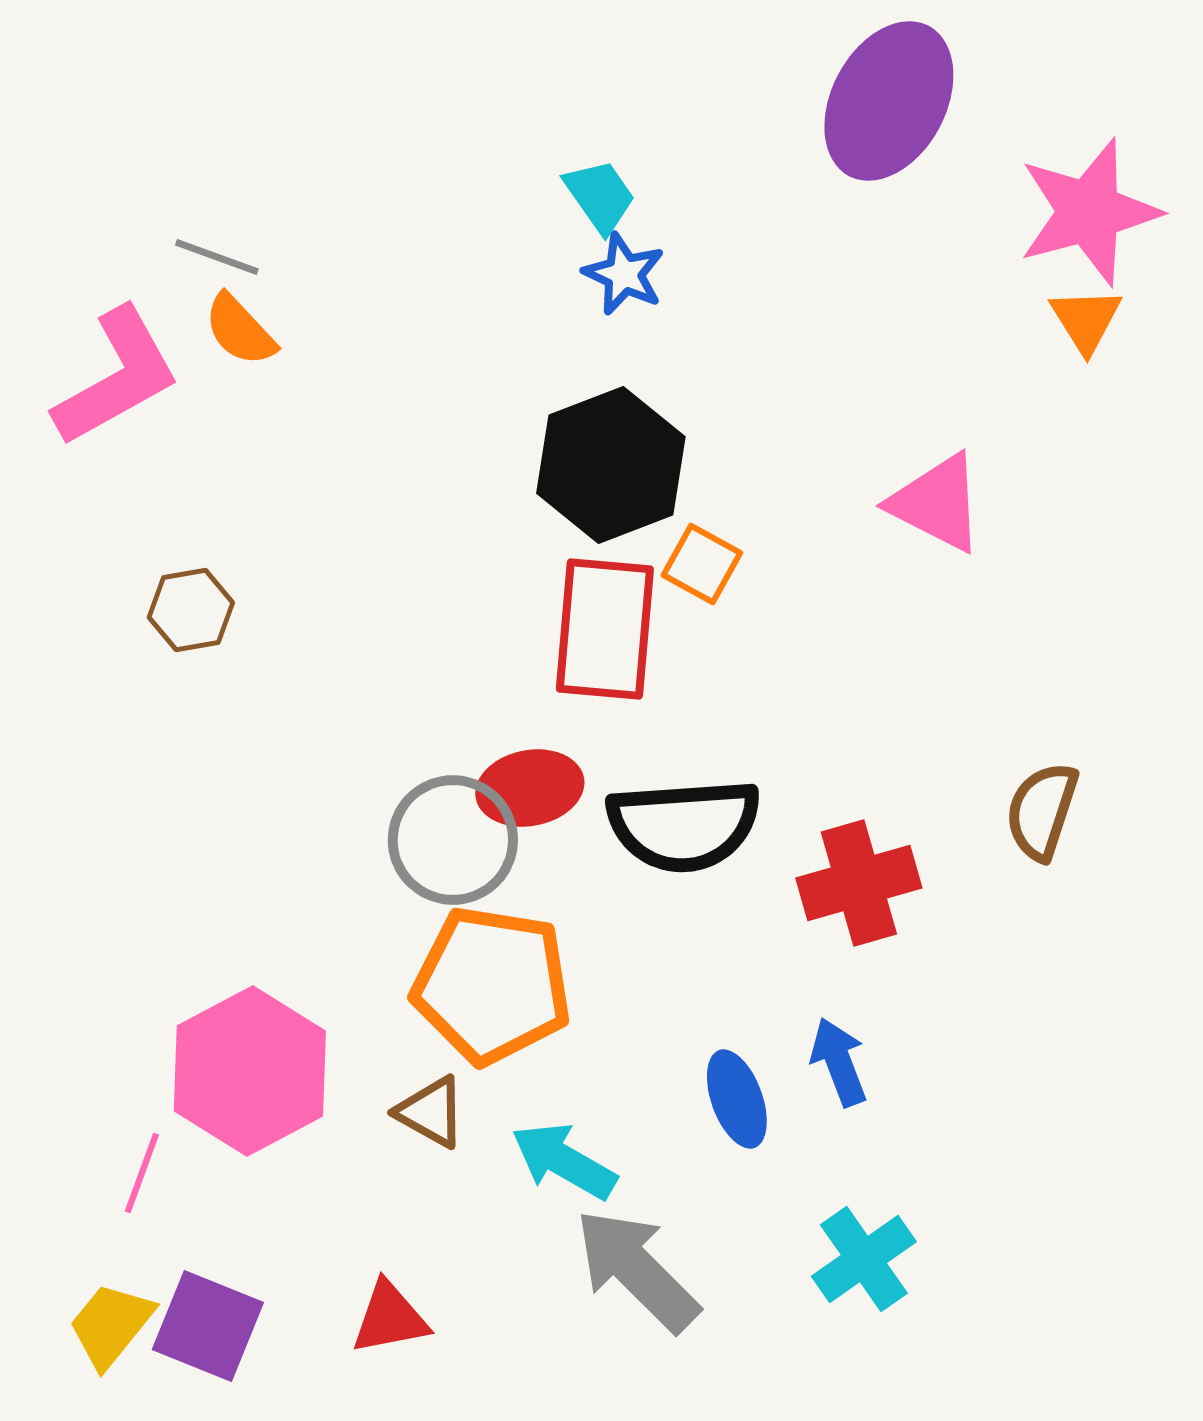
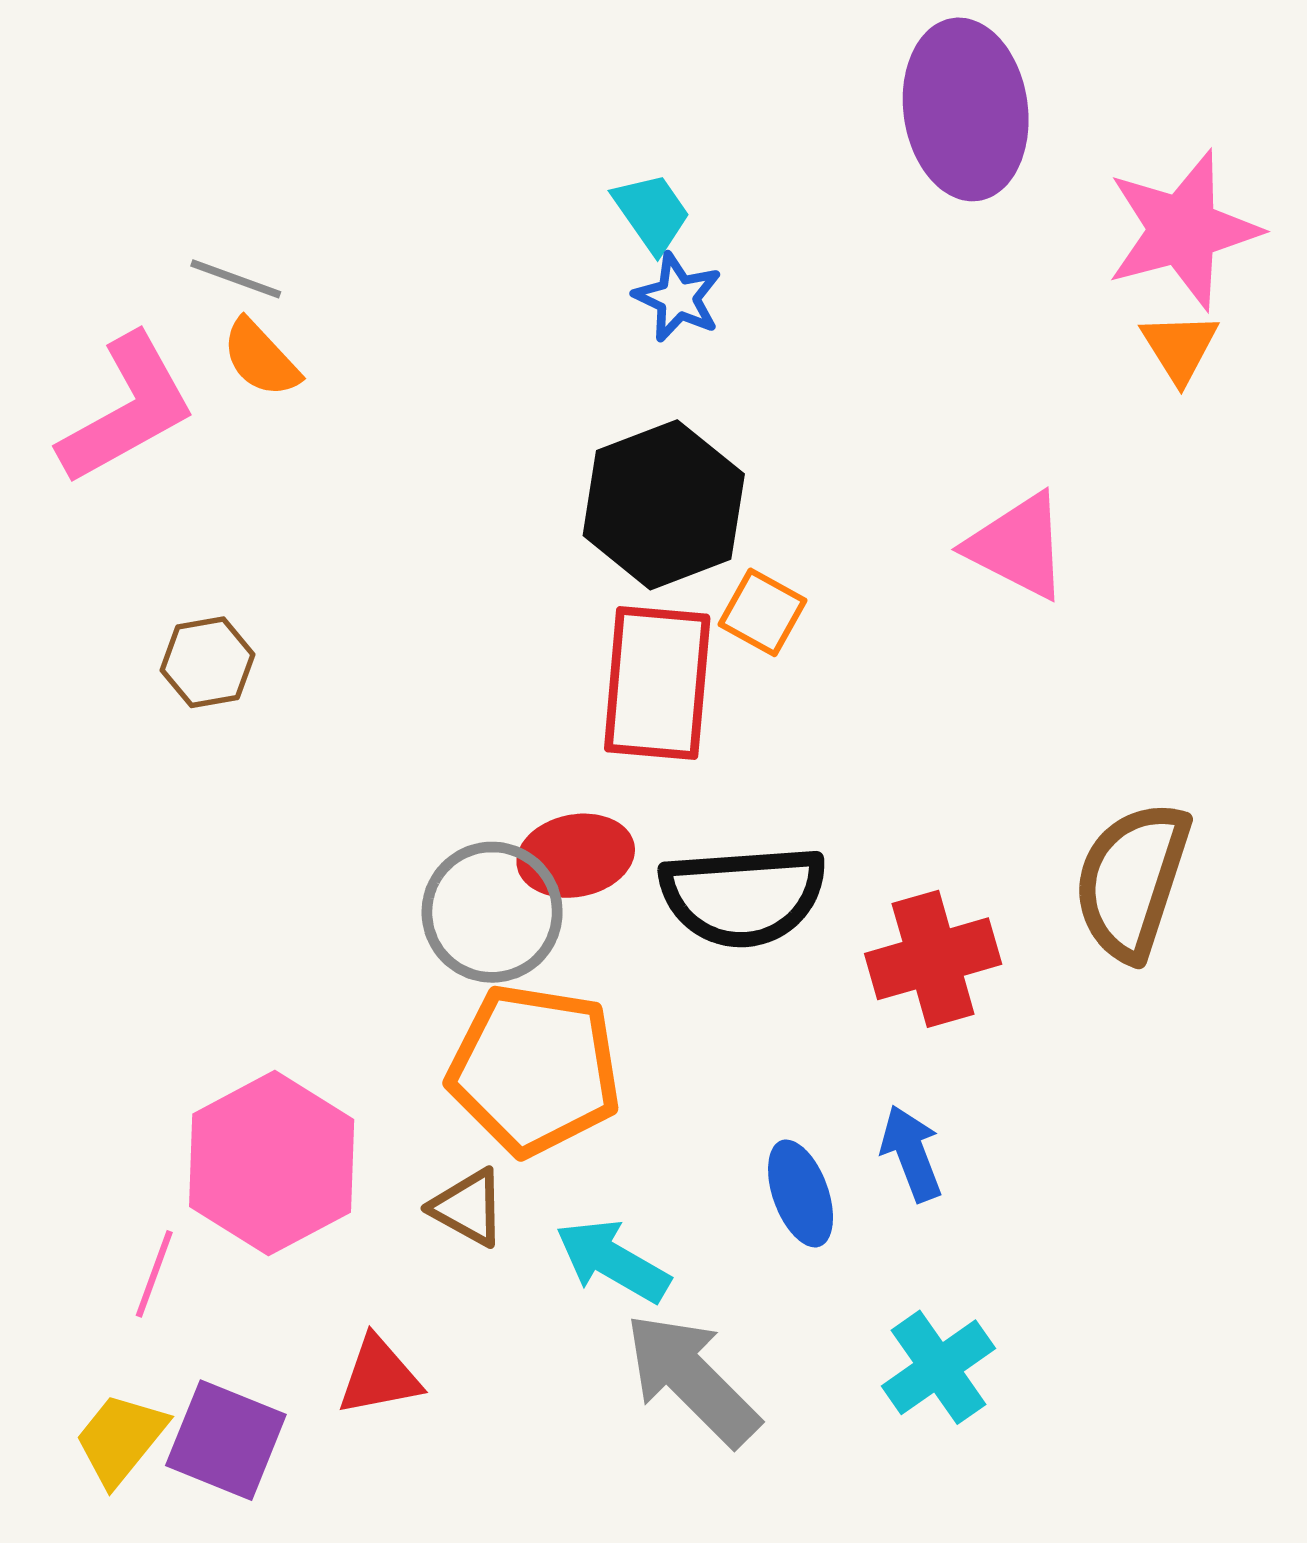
purple ellipse: (889, 101) -> (966, 109), turned -36
brown semicircle: (1042, 811) -> (1132, 881), size x1.5
red triangle: (390, 1318) -> (379, 1376), moved

